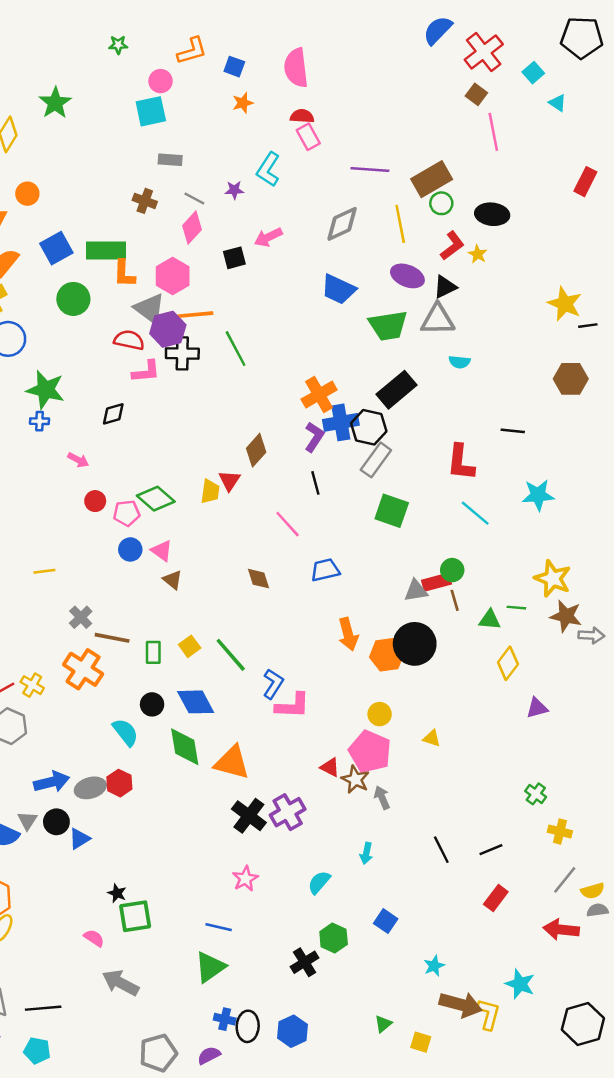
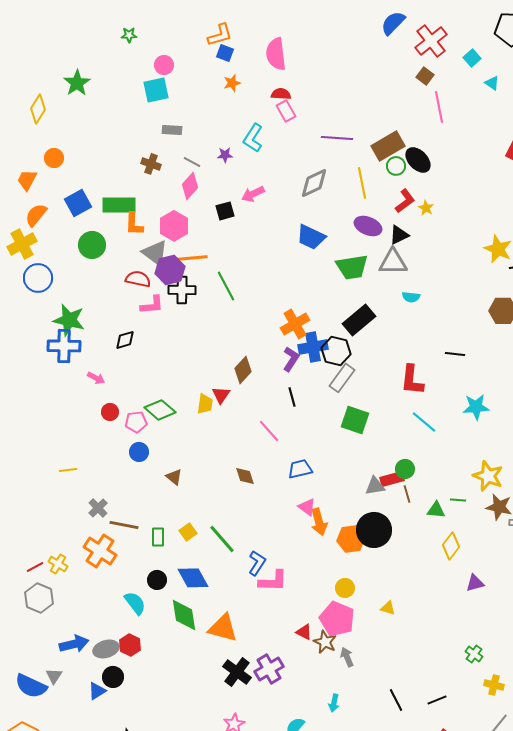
orange L-shape: (192, 51) -> (220, 35), moved
black ellipse: (492, 214) -> (418, 160), moved, turned 40
blue cross: (39, 421) -> (64, 346), size x2.0
pink triangle: (162, 551) -> (307, 507), moved
black circle: (56, 822) -> (113, 677), moved

